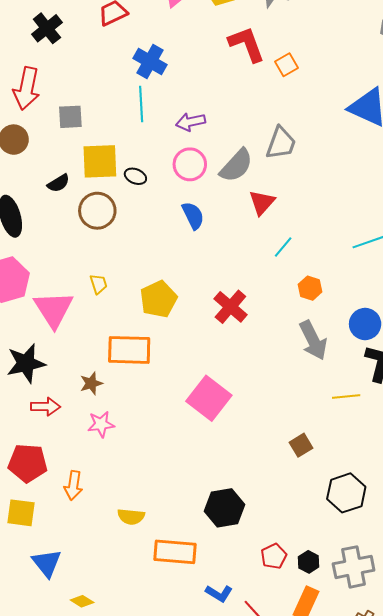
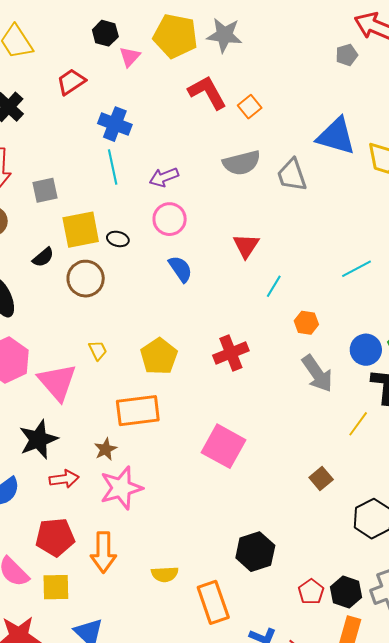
gray trapezoid: (281, 143) -> (292, 175), moved, turned 150
gray semicircle: (236, 166) -> (242, 163), moved, turned 42
red cross: (230, 307) -> (231, 353), turned 36
yellow line: (346, 397) -> (358, 424), turned -40
pink star: (101, 424) -> (121, 488), size x1.6
orange arrow: (73, 485) -> (103, 552), size x1.4
orange rectangle: (175, 552) -> (213, 602), turned 75
black hexagon: (309, 562) -> (346, 592), size x1.4

